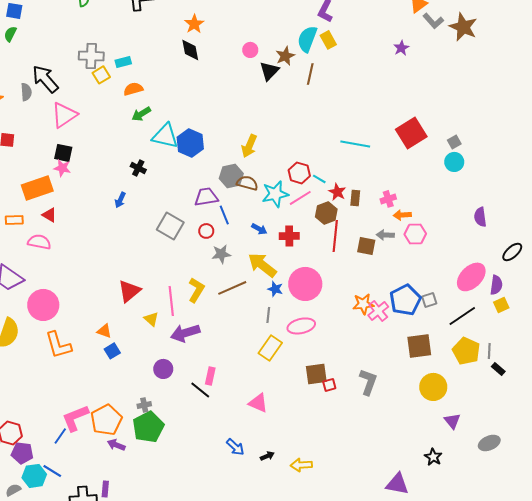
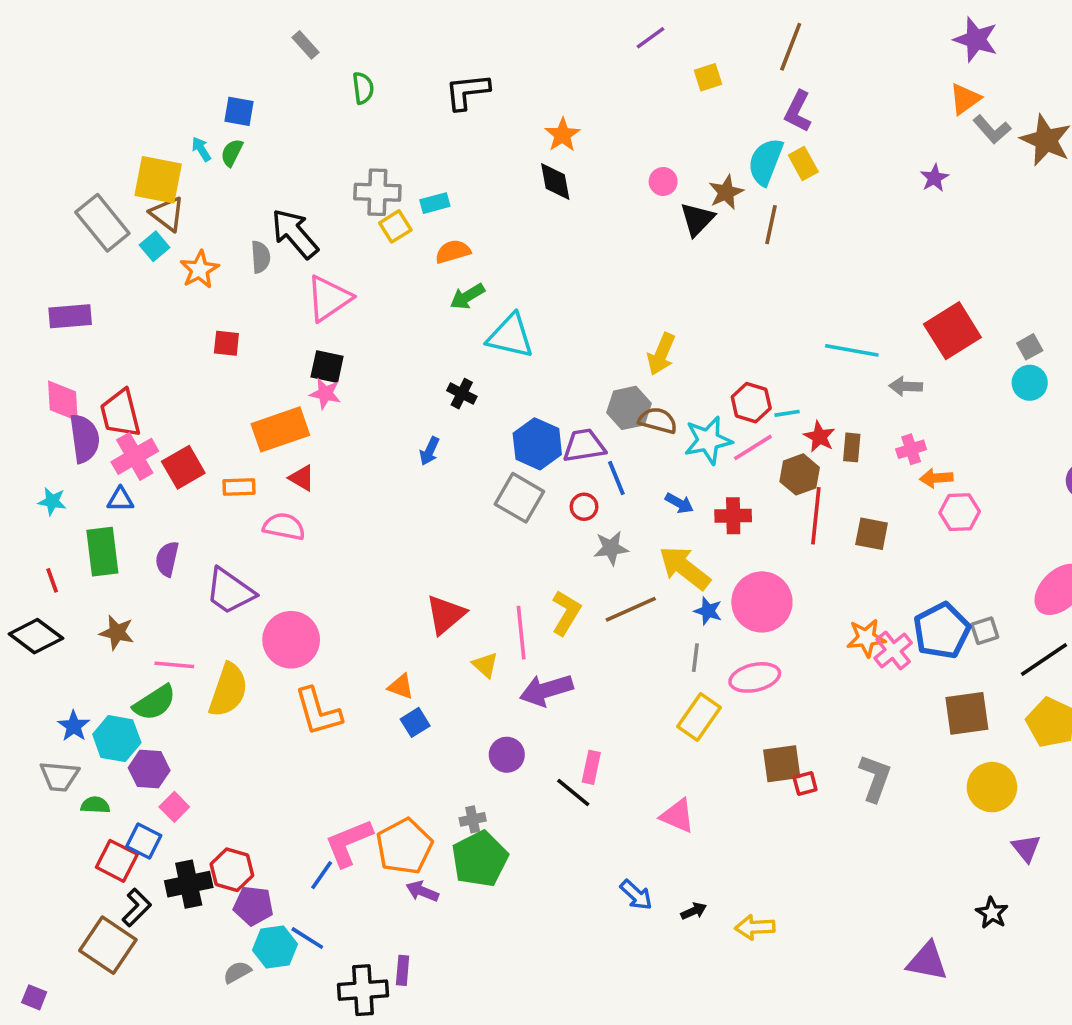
blue hexagon: (190, 143) -> (537, 444), moved
cyan line: (319, 179) -> (787, 413), turned -40
gray arrow: (385, 235) -> (906, 386), moved

